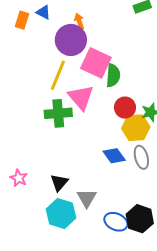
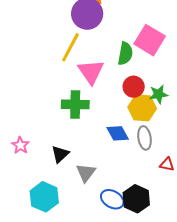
pink square: (96, 63) -> (150, 40), moved
green cross: (58, 113) -> (75, 104), moved
cyan hexagon: (61, 214) -> (44, 197), moved

